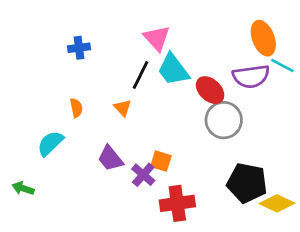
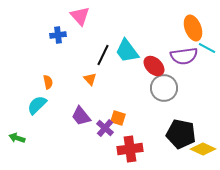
pink triangle: (157, 38) -> (80, 16), moved
orange semicircle: (76, 108) -> (48, 82), moved

